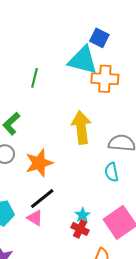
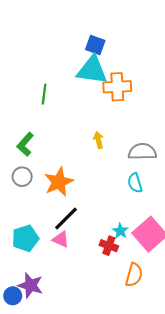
blue square: (99, 38) -> (95, 45), moved
yellow arrow: (81, 127) -> (98, 140), size x0.5
cyan star: (83, 215) -> (120, 231), moved

